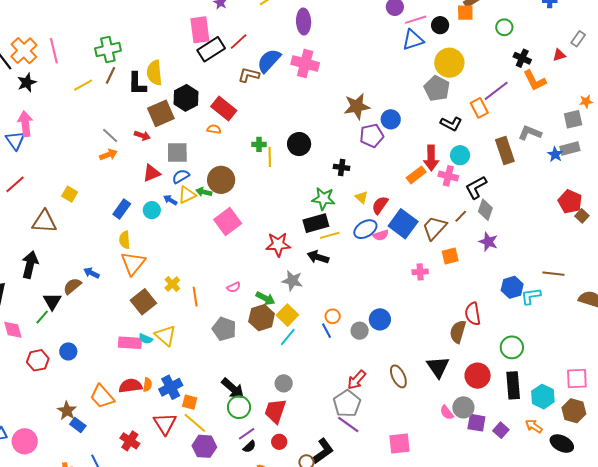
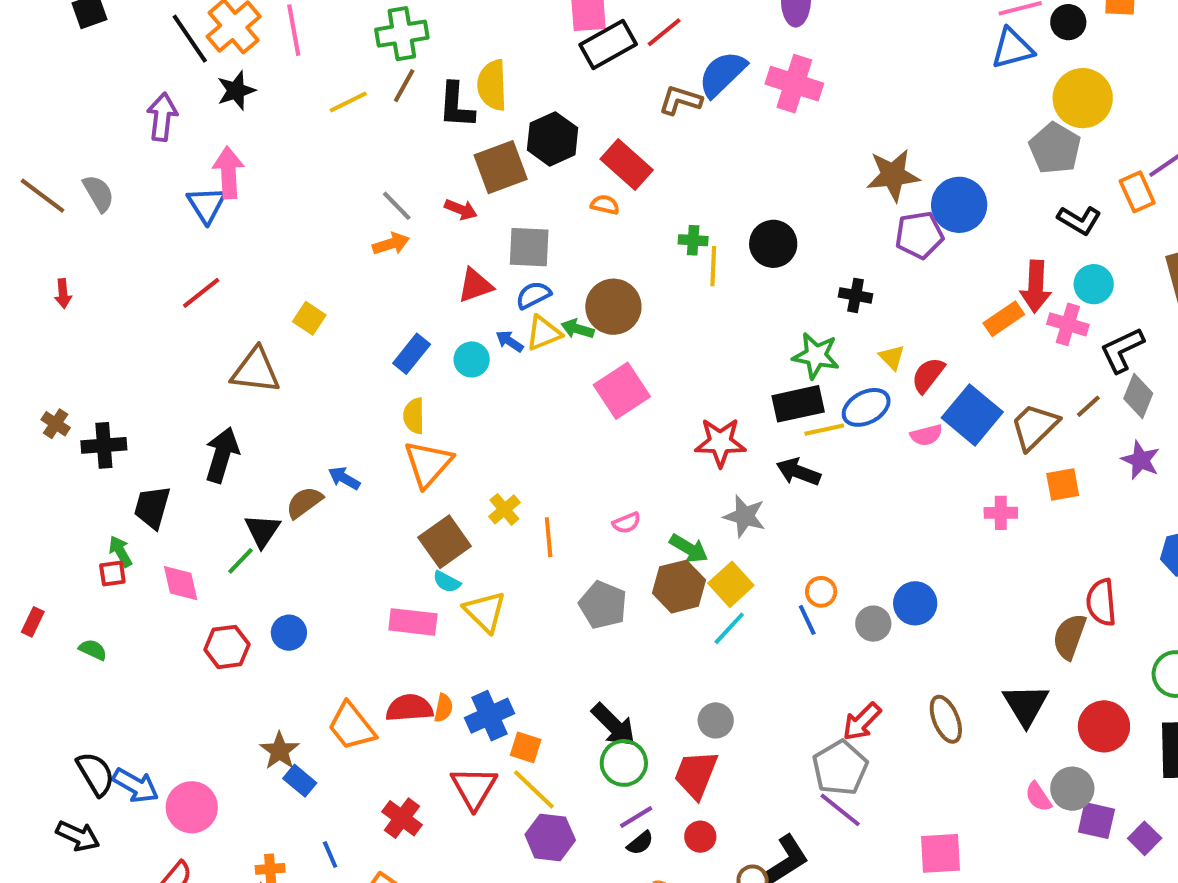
blue circle: (391, 119) -> (959, 205), size x1.4
blue ellipse: (365, 229) -> (866, 407), moved
cyan semicircle: (146, 339) -> (447, 582), moved

